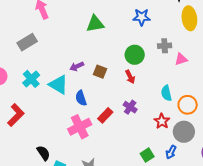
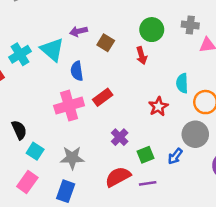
cyan cross: (31, 79) -> (20, 54), moved
purple cross: (130, 107) -> (120, 137), moved
red star: (162, 121) -> (158, 107), moved

